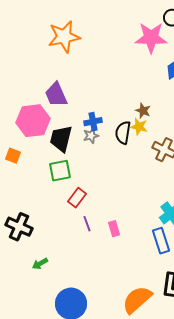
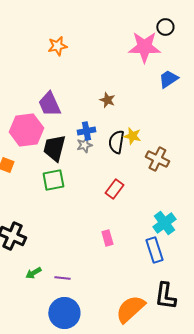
orange star: (64, 37) -> (57, 46), size x0.6
brown star: (143, 111) -> (107, 100), moved
red rectangle: (77, 198) -> (114, 189), moved
purple line: (87, 224) -> (62, 278), moved, turned -63

